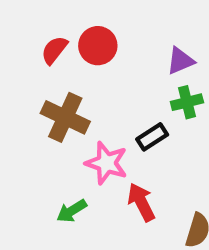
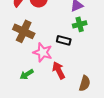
black rectangle: (152, 137) -> (64, 40), turned 48

